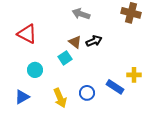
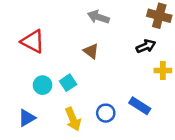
black arrow: (94, 41) -> (146, 46), moved
cyan square: (65, 58) -> (68, 83), moved
yellow cross: (134, 75) -> (163, 70), moved

